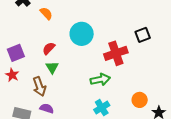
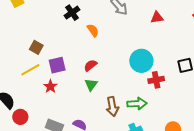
cyan circle: (82, 34) -> (141, 61), moved
red cross: (116, 53) -> (156, 80), size x0.7
brown arrow: (39, 86) -> (112, 106), moved

